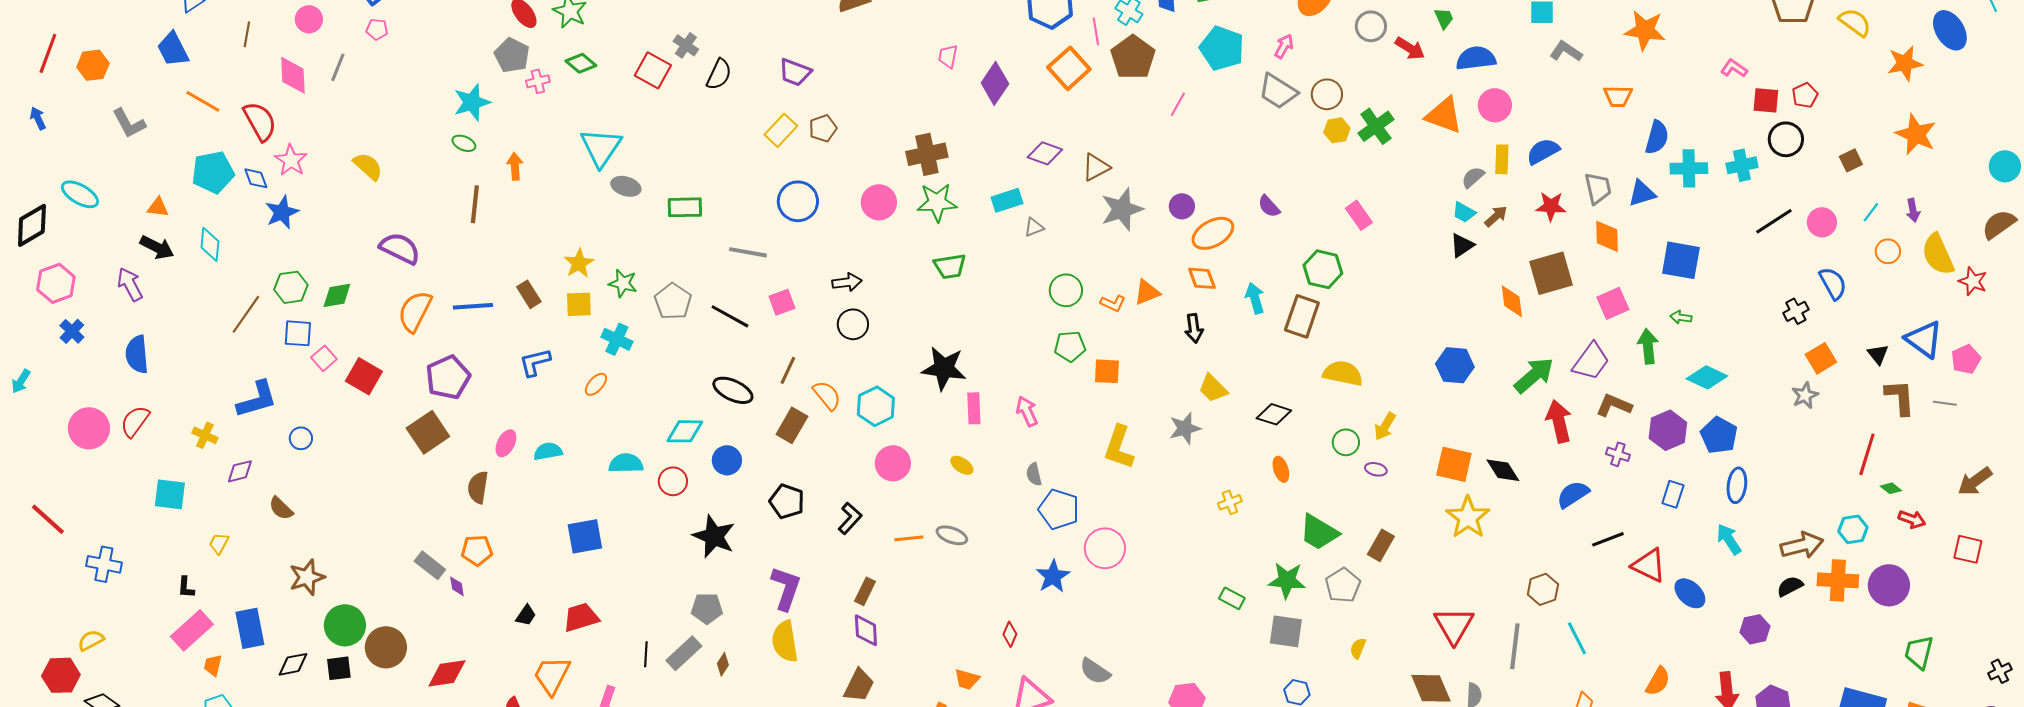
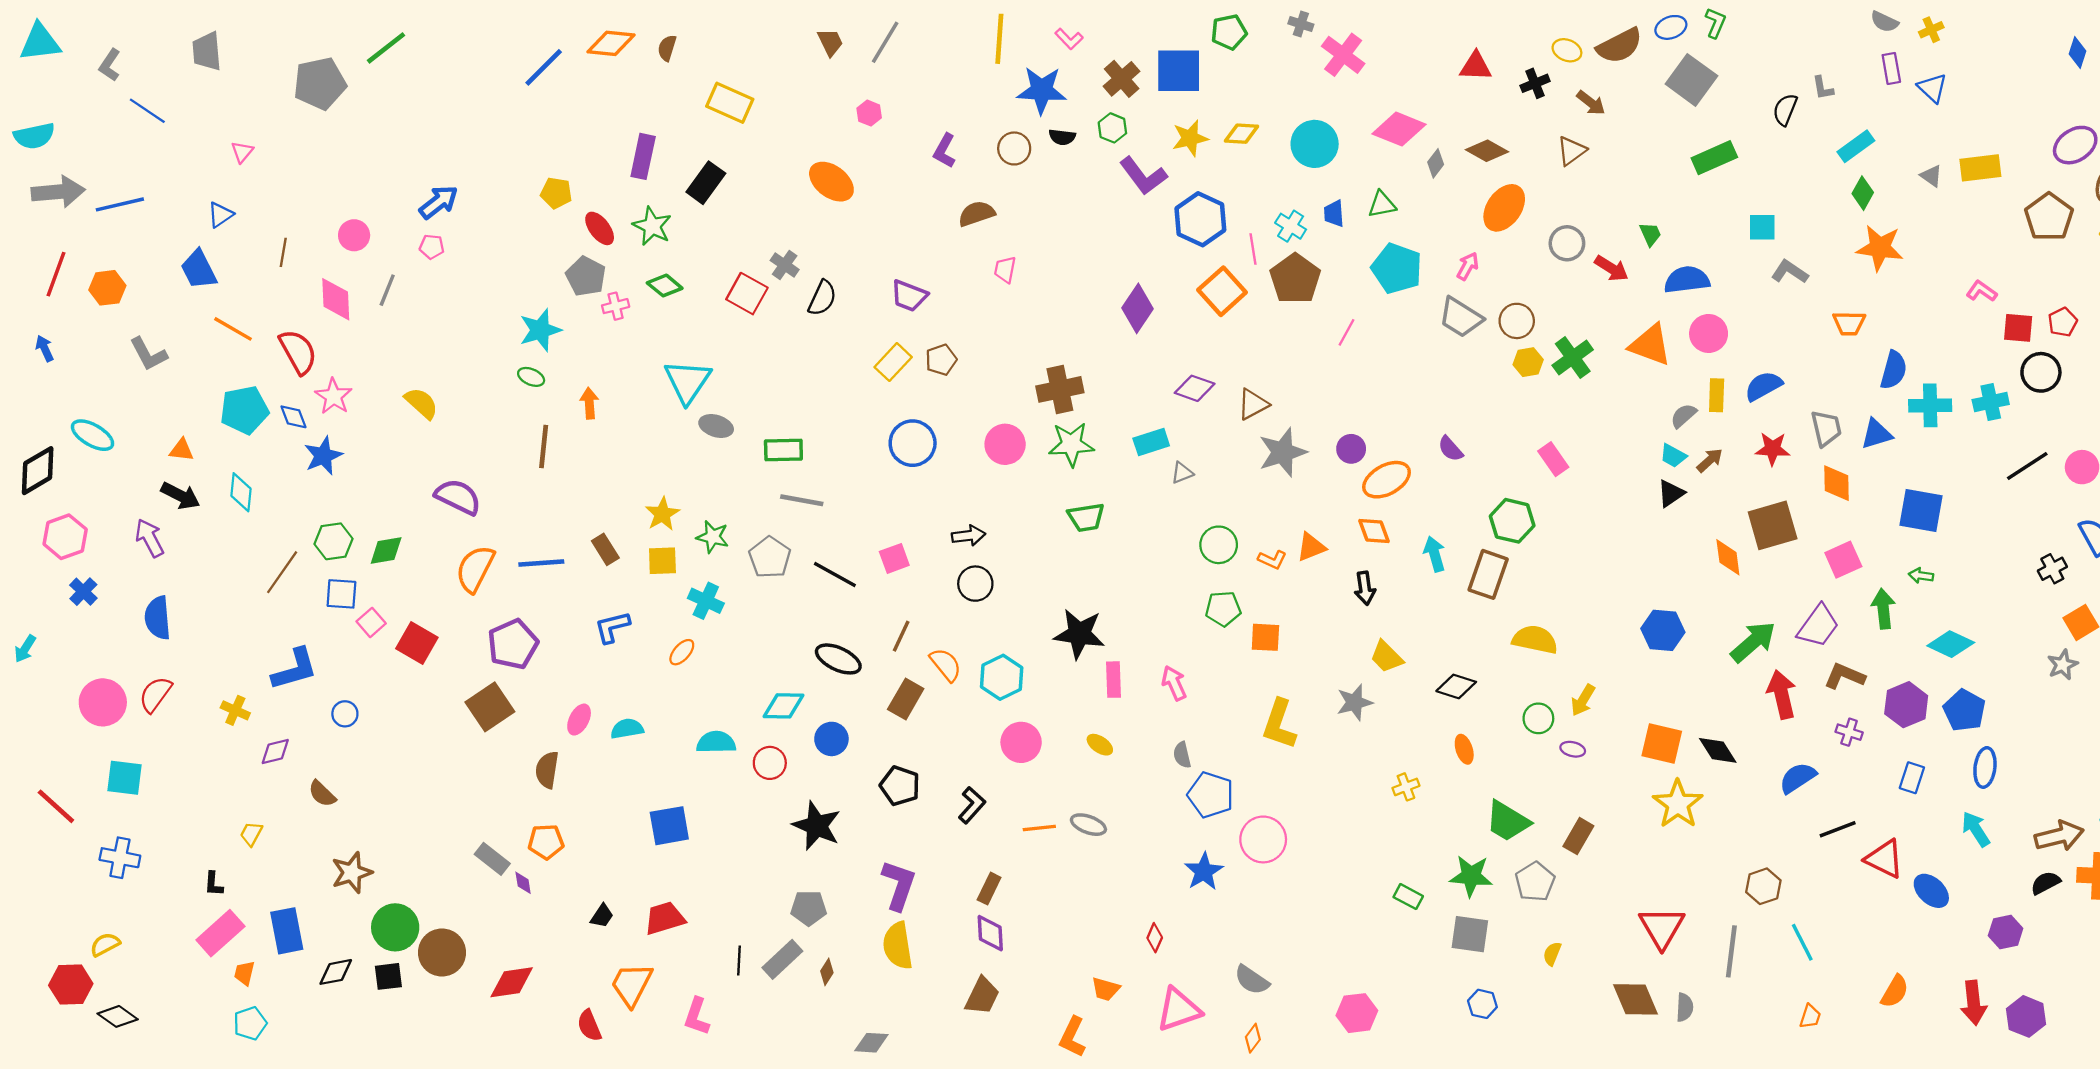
pink trapezoid: (948, 56) -> (1005, 270), moved
gray line: (748, 252) -> (802, 500), moved
cyan square: (170, 494) -> (124, 778), moved

